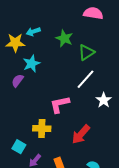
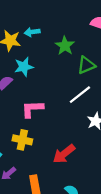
pink L-shape: (60, 104) -> (32, 109), moved

